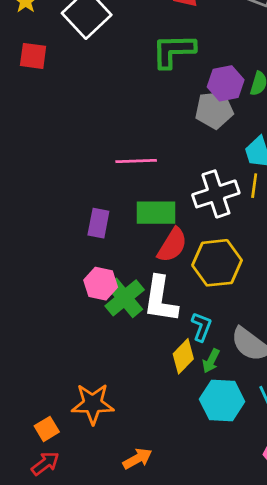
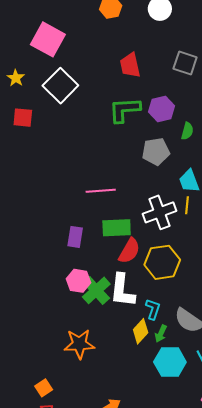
purple hexagon: (226, 83) -> (162, 109), moved
orange star: (93, 404) -> (79, 344), moved

